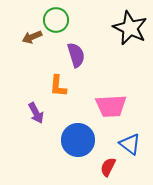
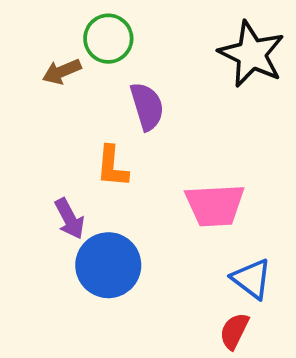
blue circle: (78, 140) -> (108, 265), moved
red semicircle: (108, 167) -> (234, 331), moved

